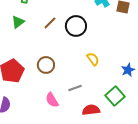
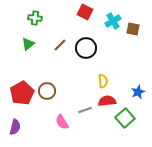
yellow semicircle: (93, 59) -> (103, 81), turned 32
brown circle: (46, 65) -> (47, 91), moved
red semicircle: (91, 110) -> (107, 101), moved

